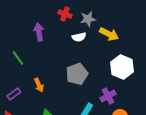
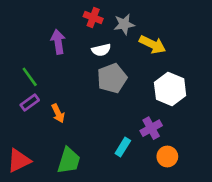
white semicircle: (79, 37) -> (101, 50), moved
gray pentagon: (77, 74) -> (112, 78), moved
purple rectangle: (14, 94) -> (30, 103), moved

